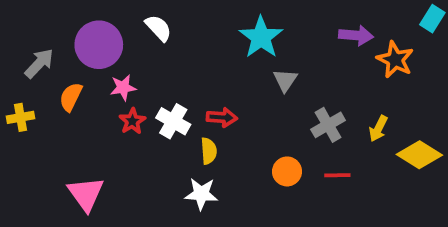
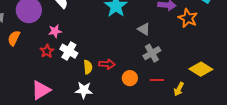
gray triangle: (285, 80) -> (144, 29), moved, turned -32
pink star: (123, 88) -> (55, 31), moved
red arrow: (222, 117) -> (107, 64), moved
yellow arrow: (378, 129) -> (179, 89), moved
pink triangle: (86, 194) -> (41, 90), moved, turned 35

